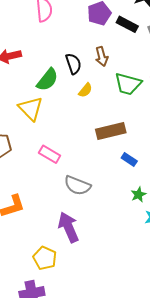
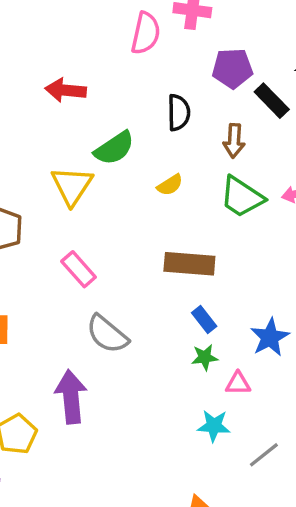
brown arrow: (102, 56) -> (234, 141), moved
black semicircle: (73, 64) -> (179, 113), moved
green star: (138, 195) -> (205, 357), moved

